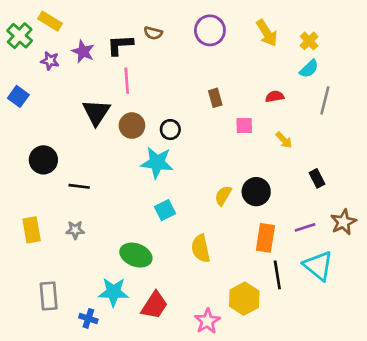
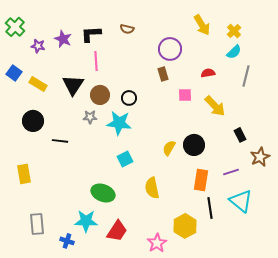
yellow rectangle: (50, 21) -> (38, 84), moved
purple circle: (210, 30) -> (170, 49), moved
brown semicircle: (153, 33) -> (127, 29), moved
yellow arrow: (284, 140) -> (215, 106), size x1.6
brown star: (343, 222) -> (260, 157), moved
gray star: (75, 230) -> (90, 117), moved

